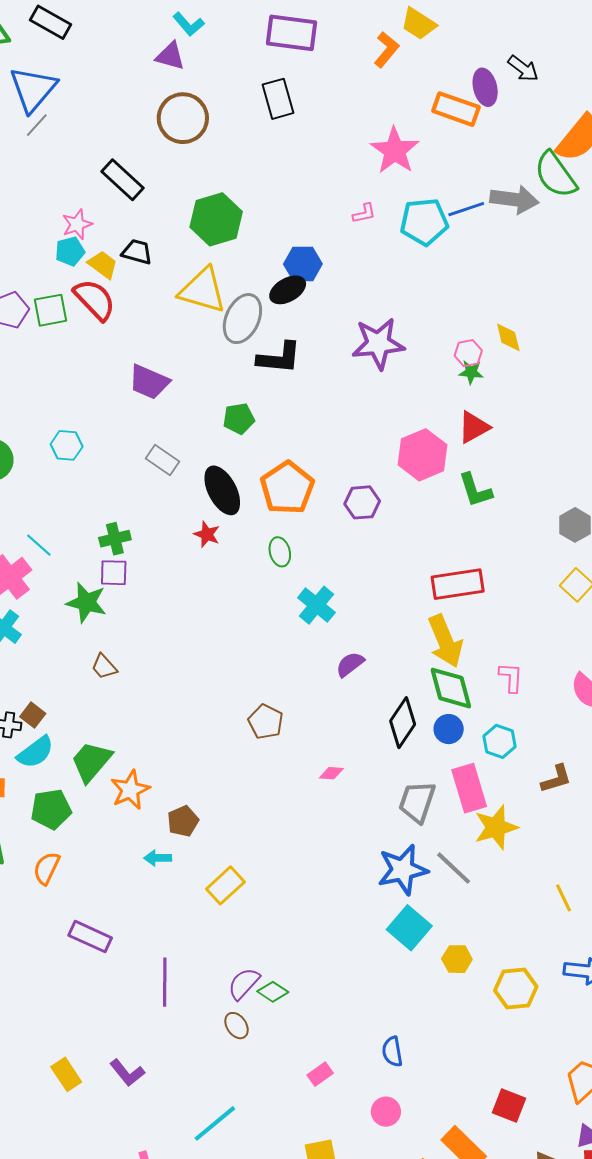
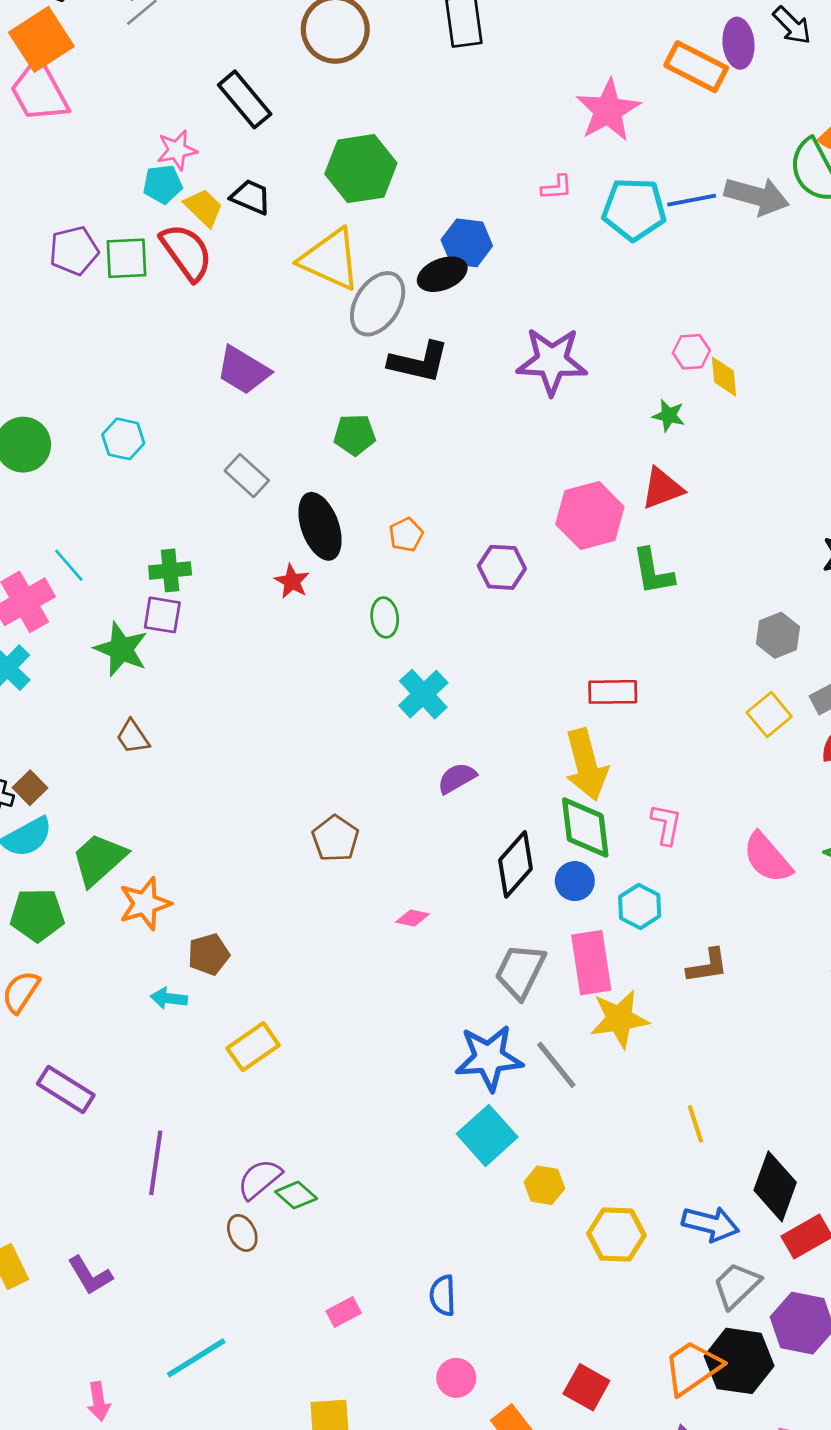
pink hexagon: (468, 353) -> (691, 352), moved
orange pentagon: (287, 488) -> (406, 535), size x0.5
red rectangle: (458, 584) -> (613, 692), size x0.7
pink circle: (386, 1112) -> (456, 1378), moved

